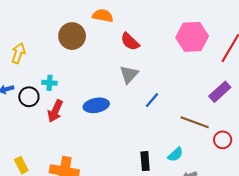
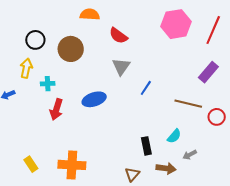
brown circle: (72, 36) -> (71, 49), moved
yellow arrow: (18, 53) -> (26, 68), moved
black circle: (29, 97) -> (35, 40), moved

